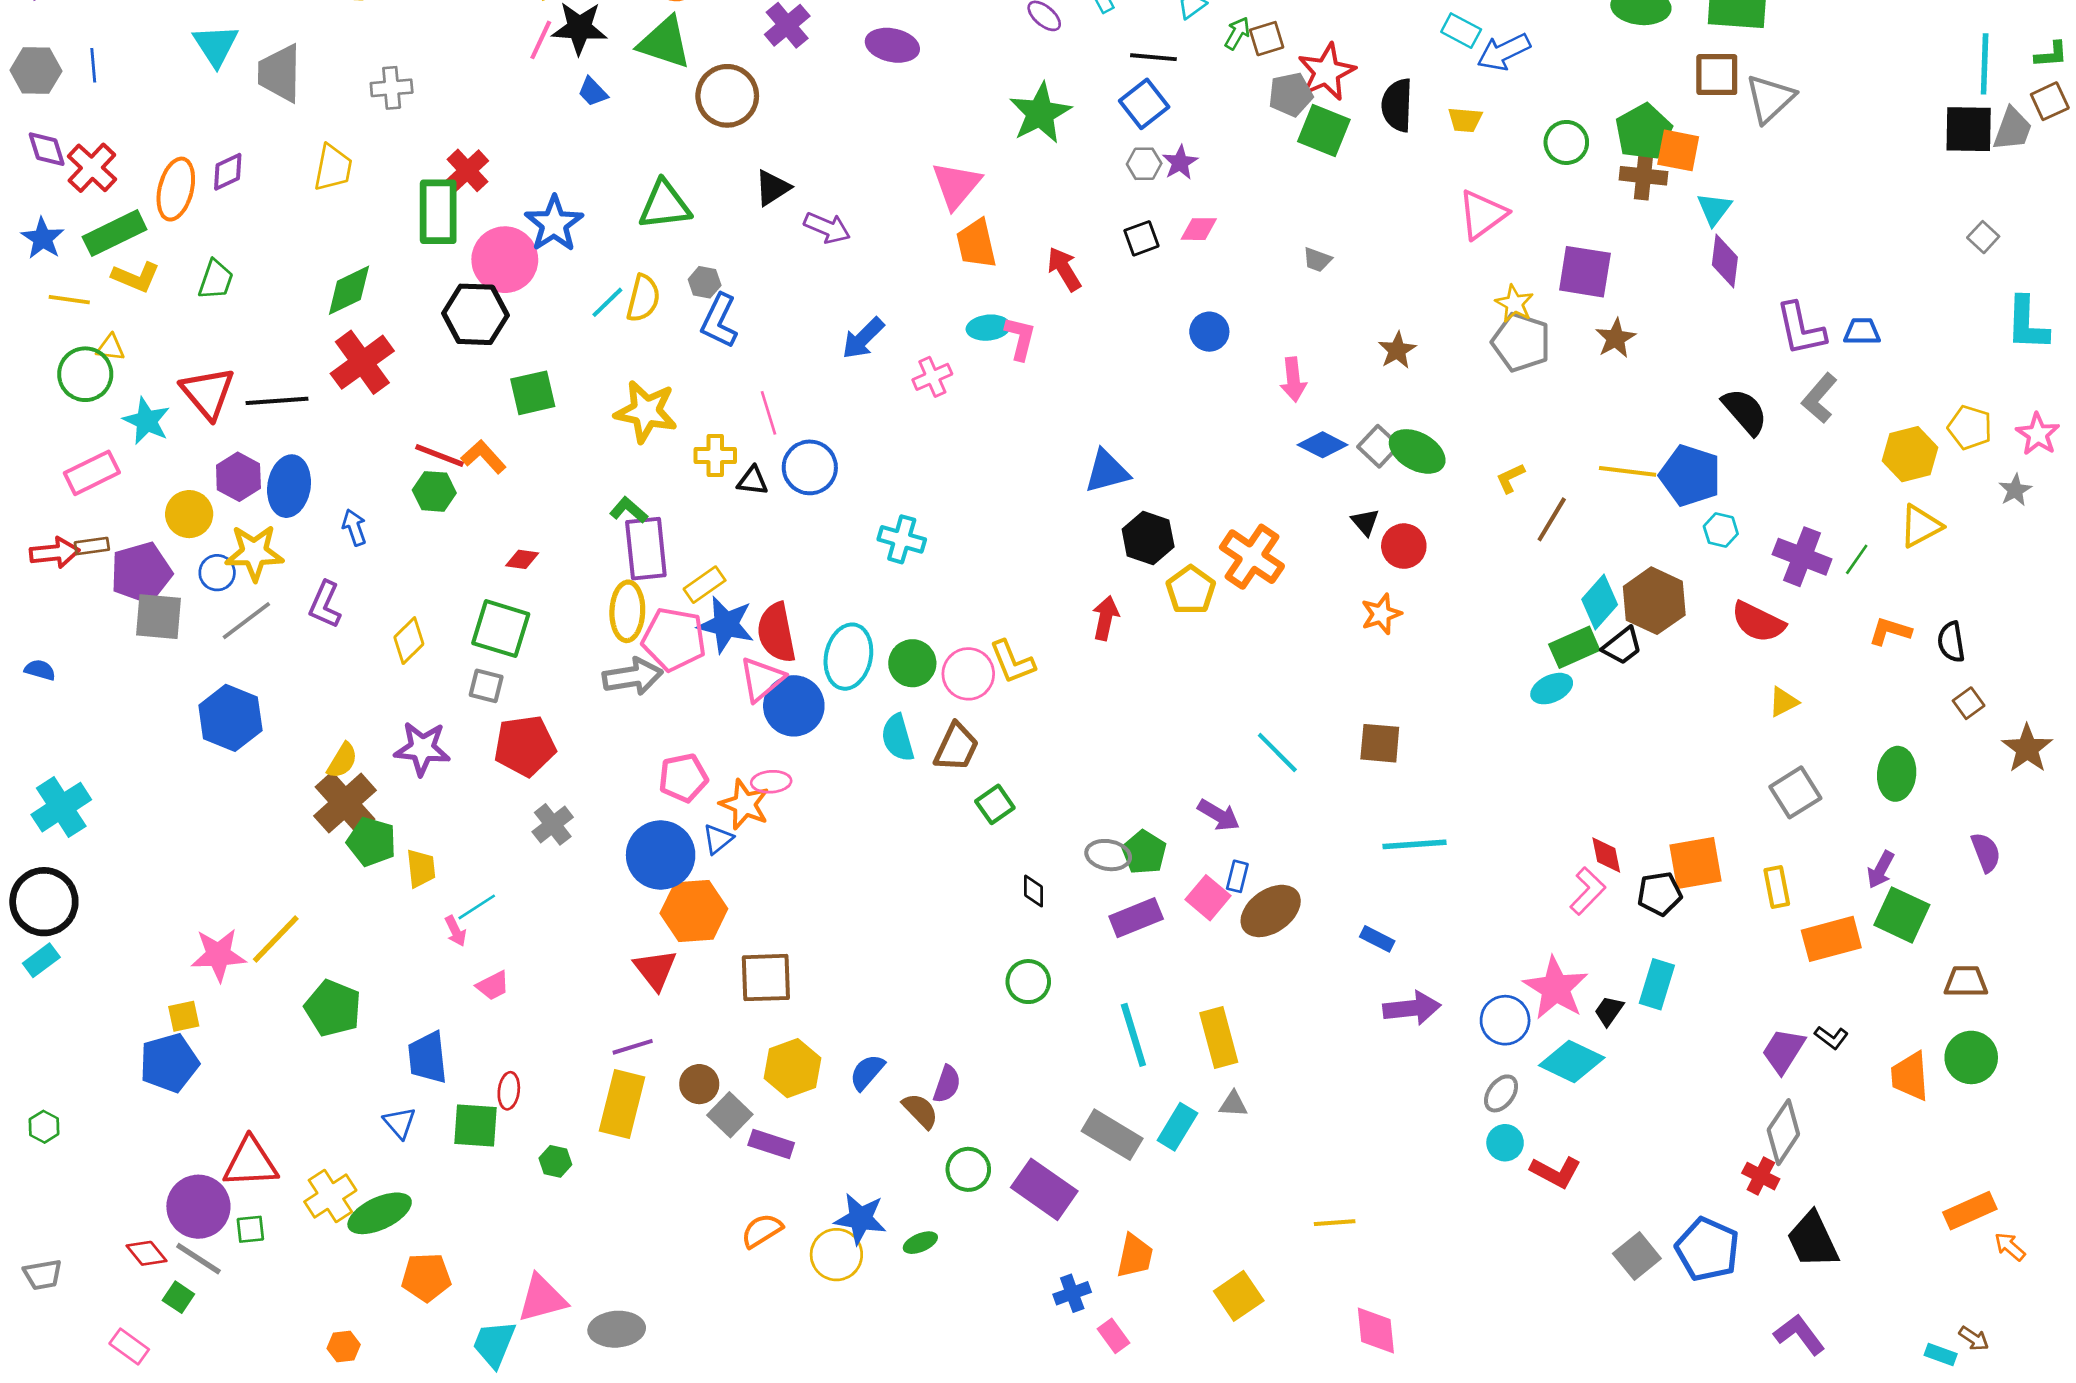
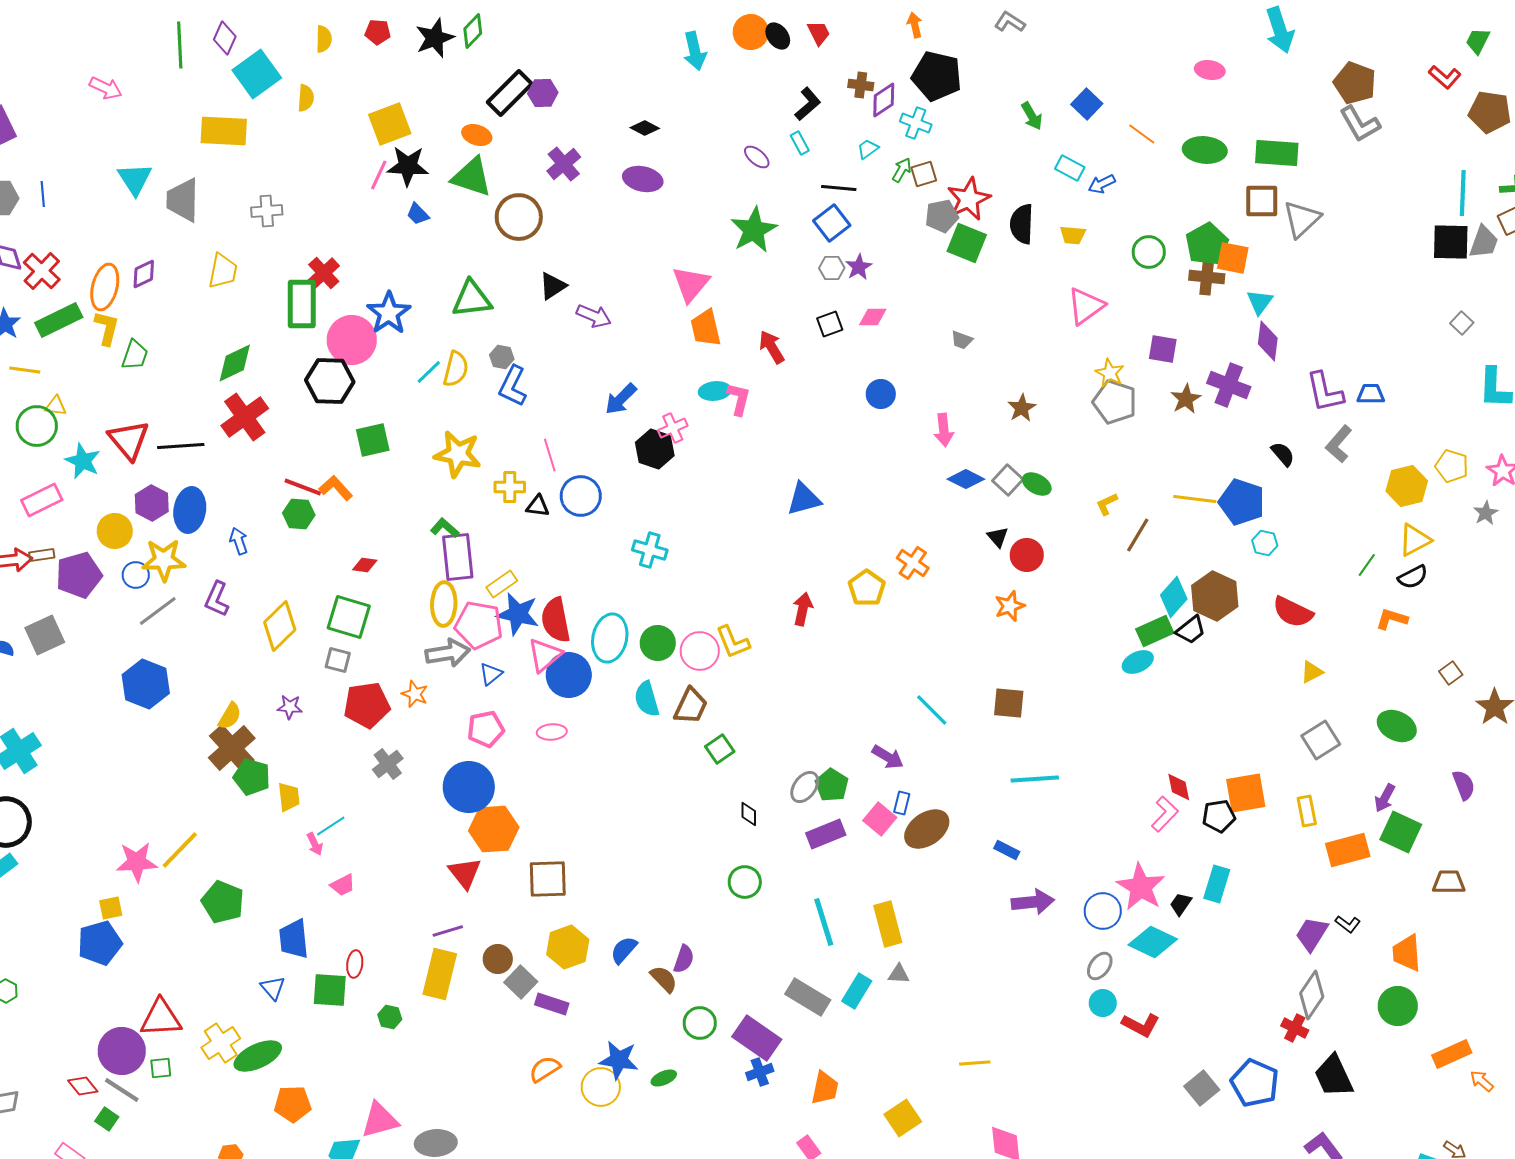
blue arrow: (1504, 52) -> (1102, 184), size x0.7
purple square: (1585, 272) -> (1163, 349), size x0.7
yellow L-shape: (136, 277) -> (107, 328), moved, turned -99
black semicircle: (1745, 412) -> (1283, 454), size x0.7
green ellipse: (1417, 451) -> (1037, 484), size x0.7
black hexagon: (1148, 538) -> (655, 449), moved
orange cross: (1252, 557) -> (913, 563), size x0.7
purple cross: (1802, 557) -> (1229, 385), moved
gray square: (158, 617) -> (45, 635), moved, turned -30
yellow diamond: (409, 641) -> (280, 626), size x1.4
black semicircle: (1951, 642) -> (1413, 577), moved, turned -108
purple star: (422, 748) -> (290, 707), size x0.6
green ellipse: (1897, 774) -> (1397, 726), turned -69
orange star: (745, 804) -> (415, 694), moved, size x0.7
blue triangle: (718, 839) -> (491, 674), moved
gray ellipse: (1108, 855) -> (805, 787), turned -64
green circle: (1971, 1057) -> (1398, 1006), moved
blue cross: (1072, 1293) -> (760, 1072), moved

